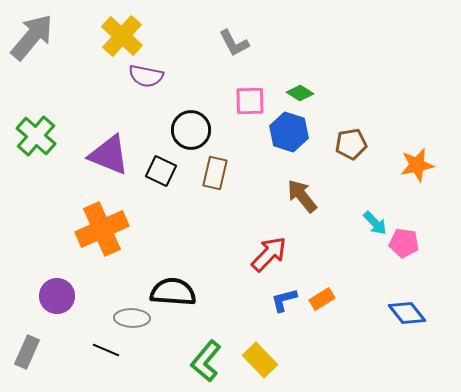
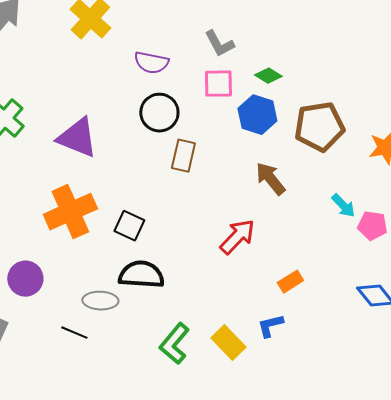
gray L-shape: (234, 43) -> (219, 44), moved
purple semicircle: (146, 76) -> (151, 63), moved
brown pentagon: (351, 144) -> (319, 127), size x1.6
black square: (161, 171) -> (129, 226), moved
blue L-shape: (284, 300) -> (270, 326), moved

